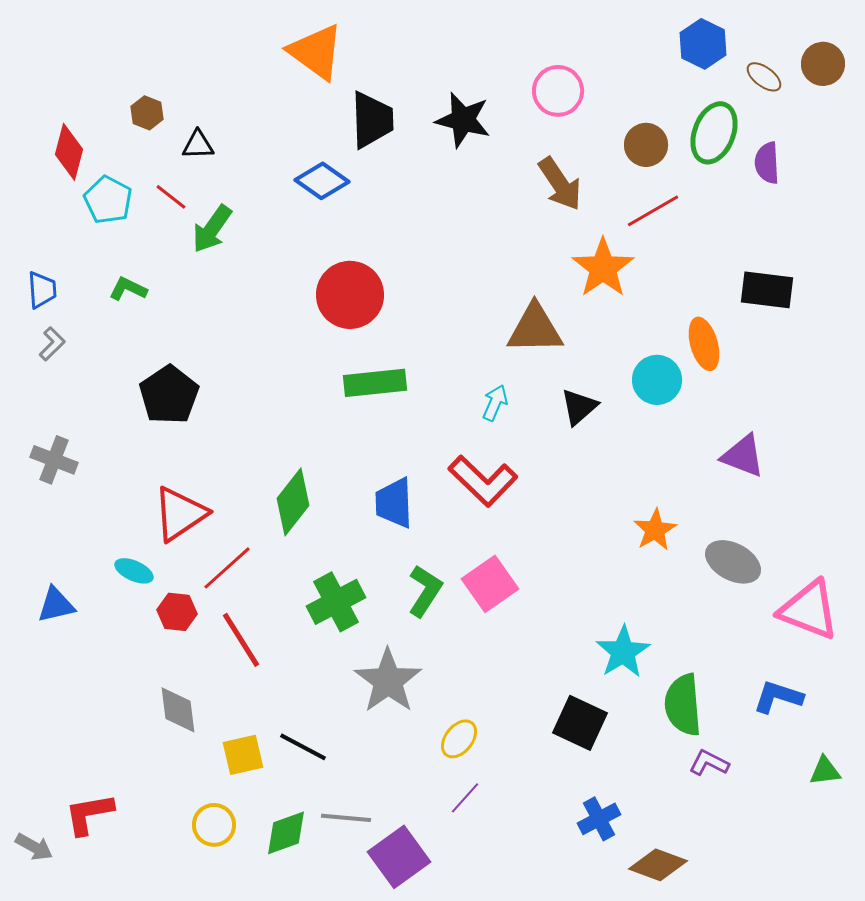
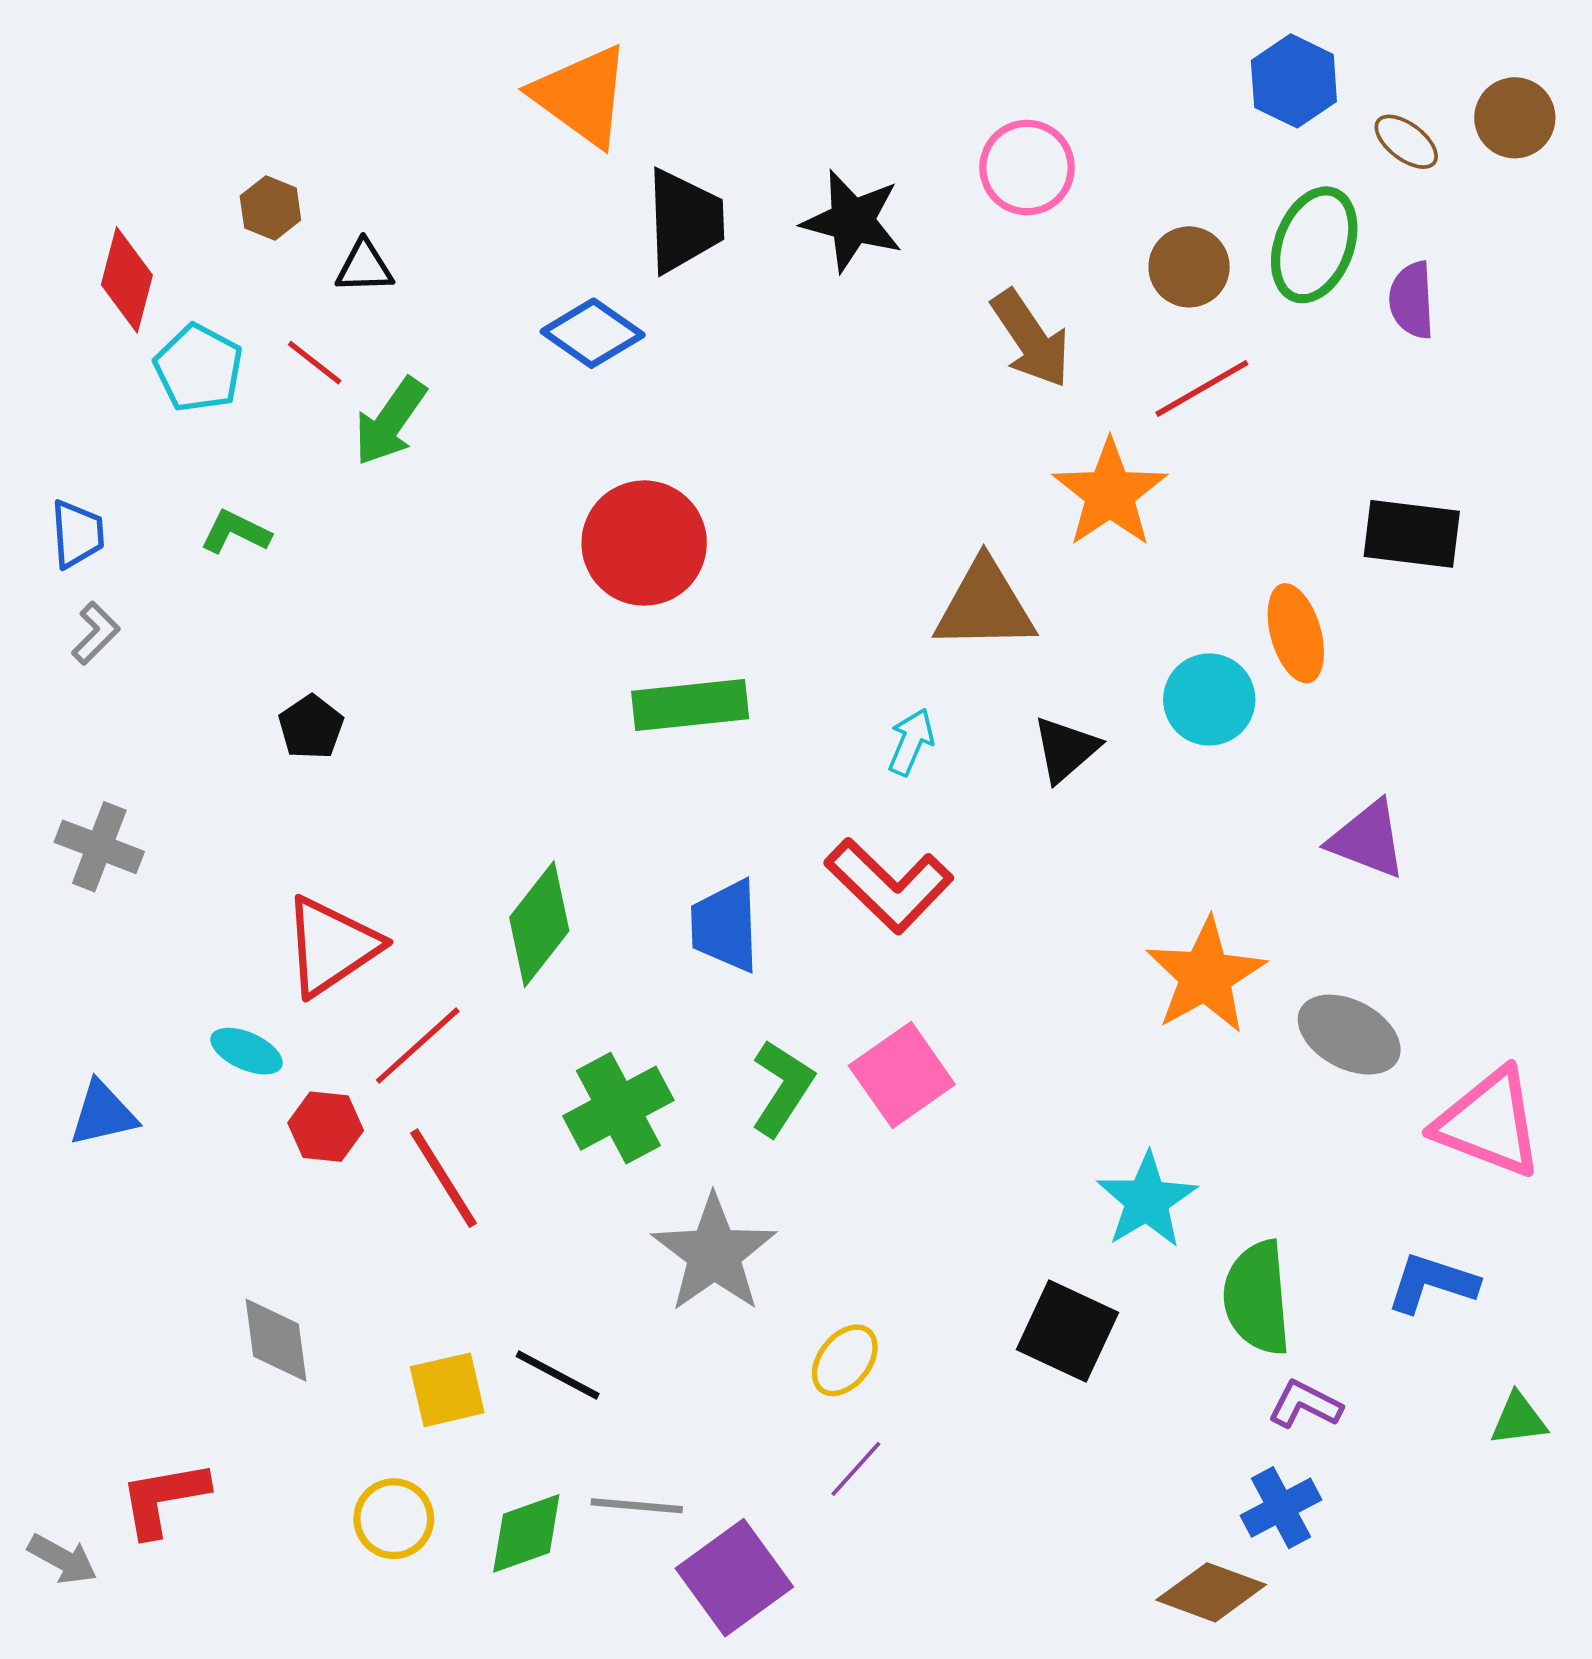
black pentagon: (169, 395) -> (311, 727), size x0.6
orange star: (655, 530) -> (1206, 976), size x1.5
gray diamond: (178, 710) -> (276, 1340), moved
blue cross: (599, 819) -> (1281, 1508), moved

